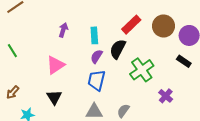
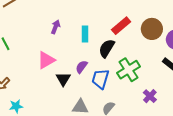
purple semicircle: (97, 56) -> (82, 67), moved
blue trapezoid: (97, 80) -> (100, 79), moved
black triangle: (54, 97) -> (63, 79), moved

